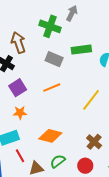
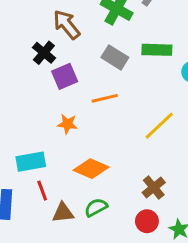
brown arrow: (18, 42) -> (67, 25), turned -30
purple square: (18, 88) -> (65, 76), moved
orange star: (20, 113) -> (67, 124), moved
red circle: (85, 166) -> (147, 221), moved

